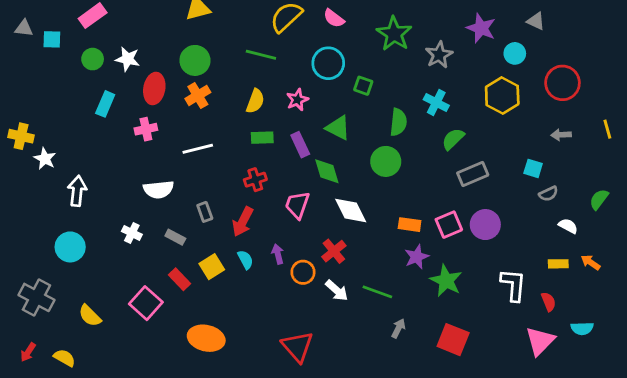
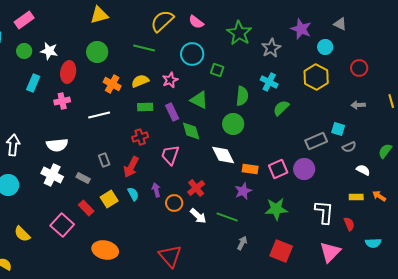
red circle: (562, 83) -> (359, 68), size x0.7
orange cross: (198, 95) -> (112, 84), moved, turned -30
yellow semicircle: (255, 101) -> (140, 81), turned -132
gray rectangle: (473, 174) -> (316, 141), moved
white semicircle: (159, 189) -> (57, 145), moved
white diamond: (351, 211) -> (223, 155), moved
white cross: (132, 233) -> (52, 175), size x1.5
purple star: (417, 257) -> (243, 191), moved
green star: (446, 281) -> (276, 209), turned -30
pink triangle: (540, 341) -> (330, 252), moved

